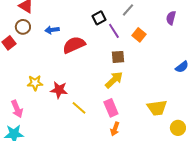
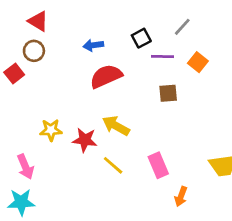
blue arrow: (52, 30) -> (93, 45), moved
purple line: (114, 31) -> (163, 57), turned -56
yellow arrow: (114, 80) -> (116, 126), moved, turned -108
orange arrow: (115, 129) -> (181, 196), moved

